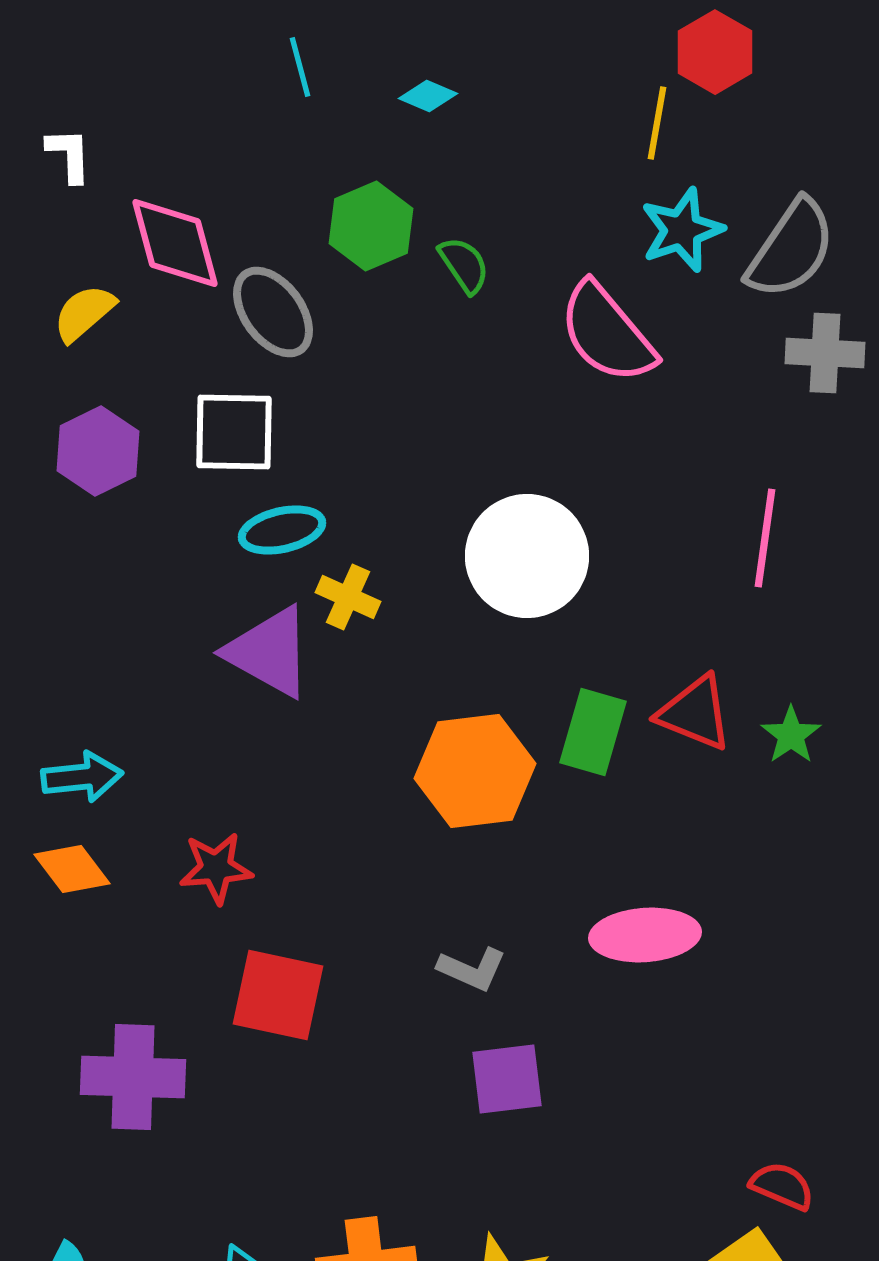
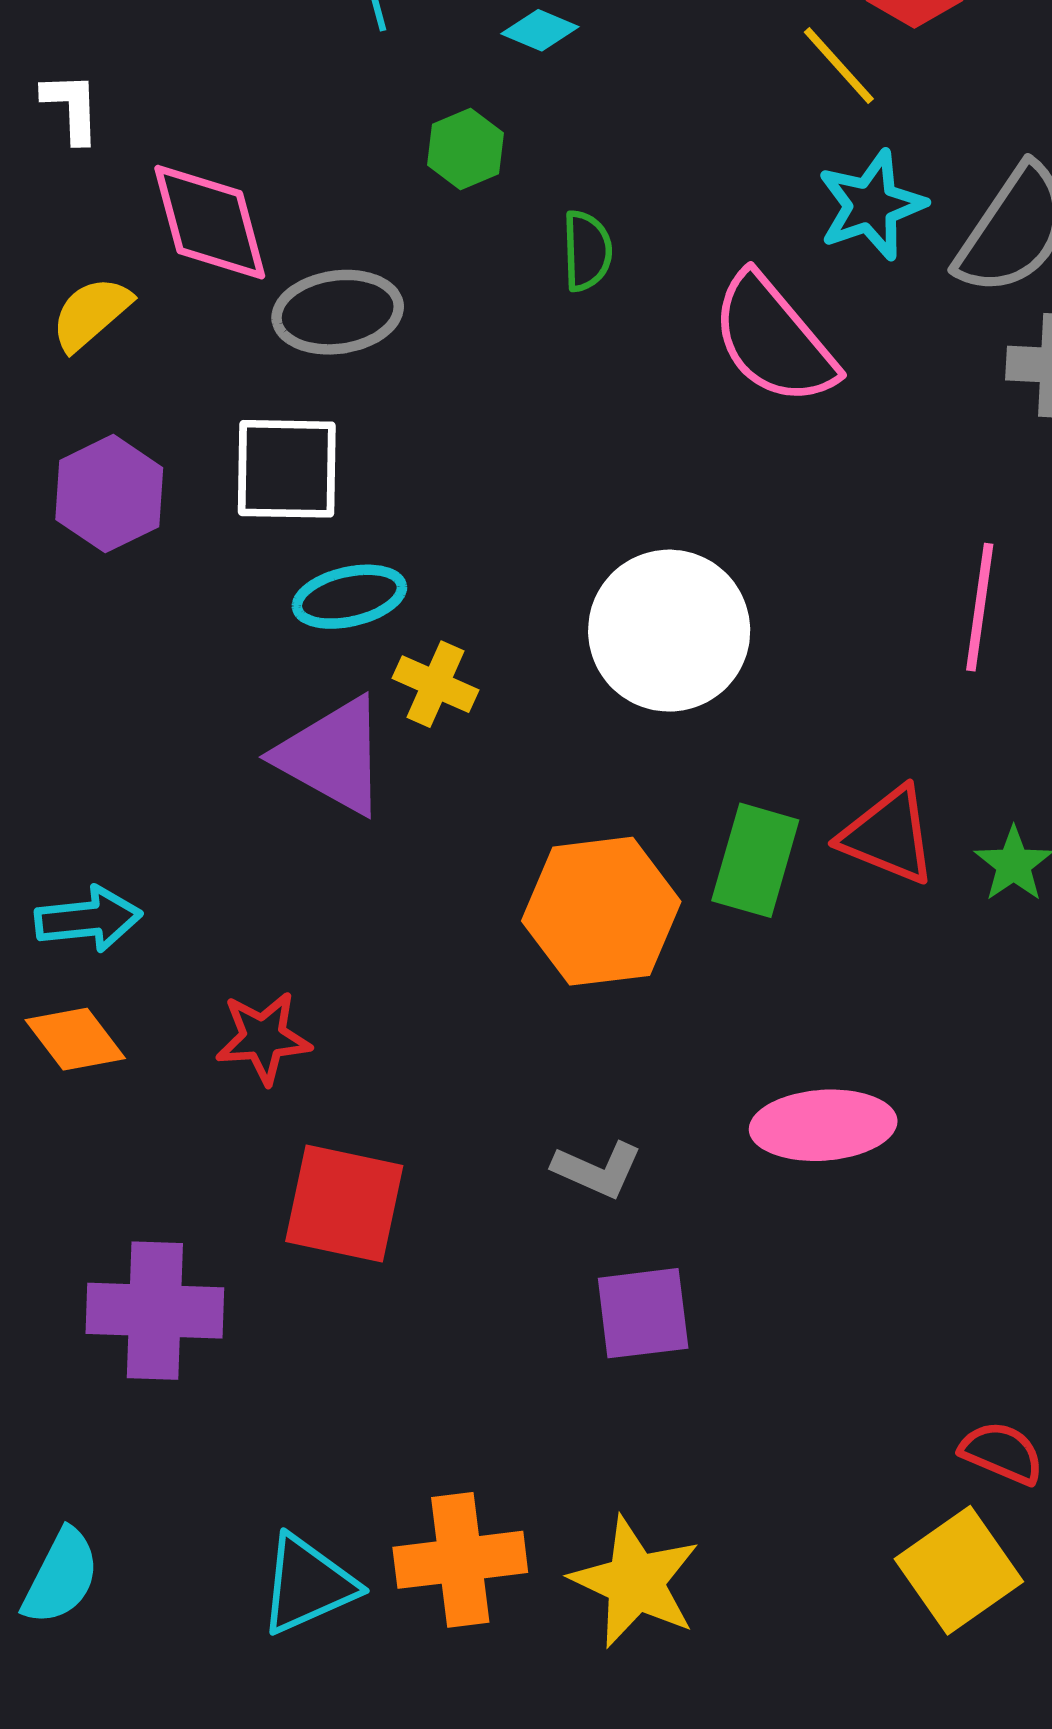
yellow line: (657, 123) -> (839, 66), turned -52
green hexagon: (371, 226) -> (466, 149), moved, size x0.7
green semicircle: (464, 265) -> (587, 251), turned 32
gray ellipse: (273, 312) -> (338, 312), turned -62

